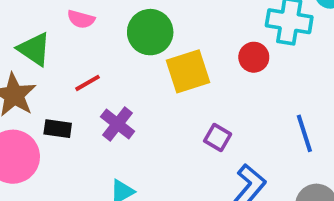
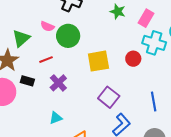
green circle: (150, 32) -> (68, 36), moved
green triangle: (34, 49) -> (21, 38), turned 36
purple square: (218, 137) -> (109, 97), size x1.5

